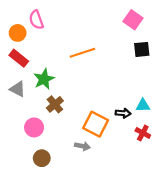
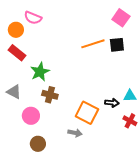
pink semicircle: (36, 20) -> (33, 18), turned -48
black square: (142, 49) -> (117, 45), moved
orange line: (82, 53) -> (93, 44), moved
gray triangle: (18, 89) -> (14, 92), moved
brown cross: (55, 104) -> (50, 95), turned -35

